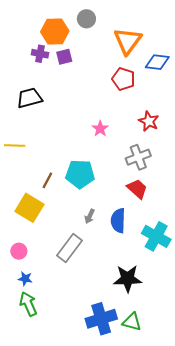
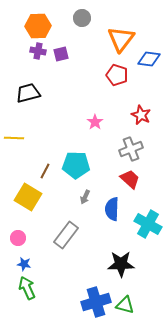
orange hexagon: (55, 31) -> (38, 26), moved
gray arrow: (90, 216) -> (85, 197), moved

